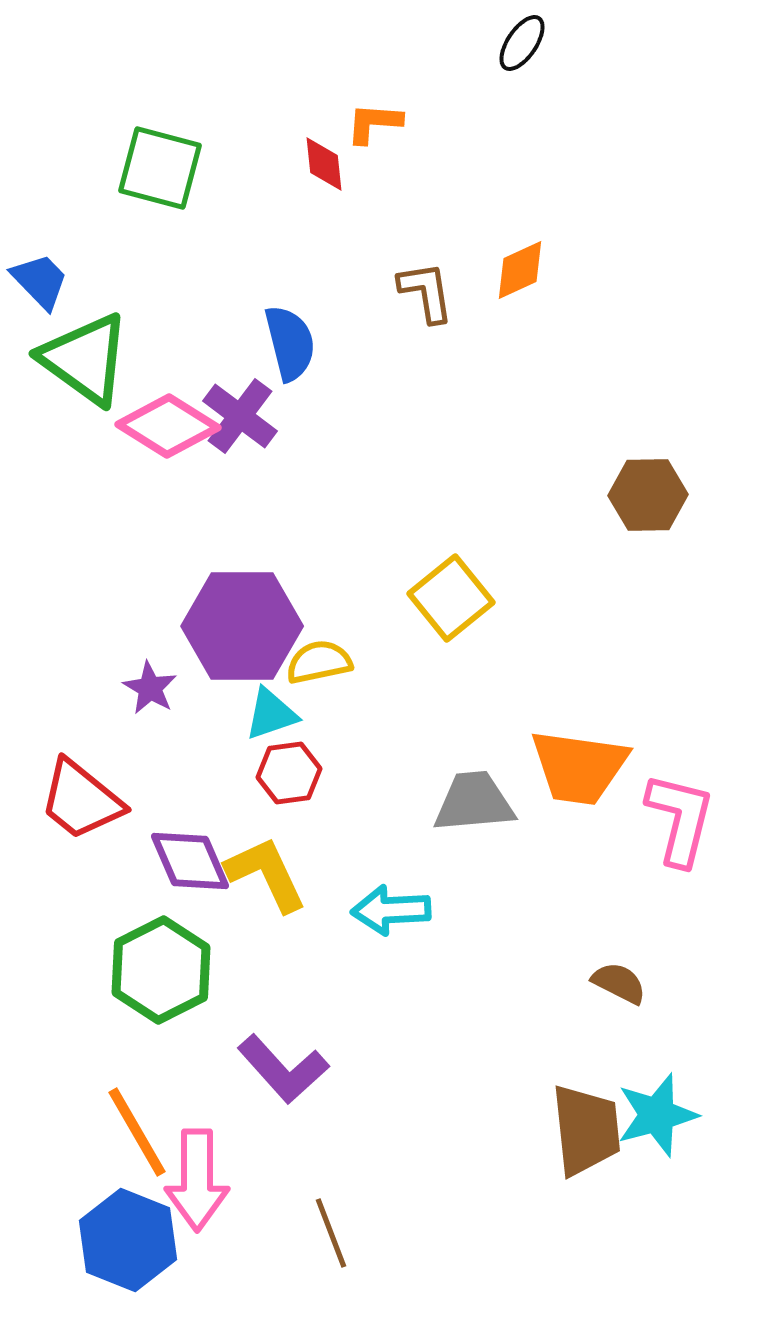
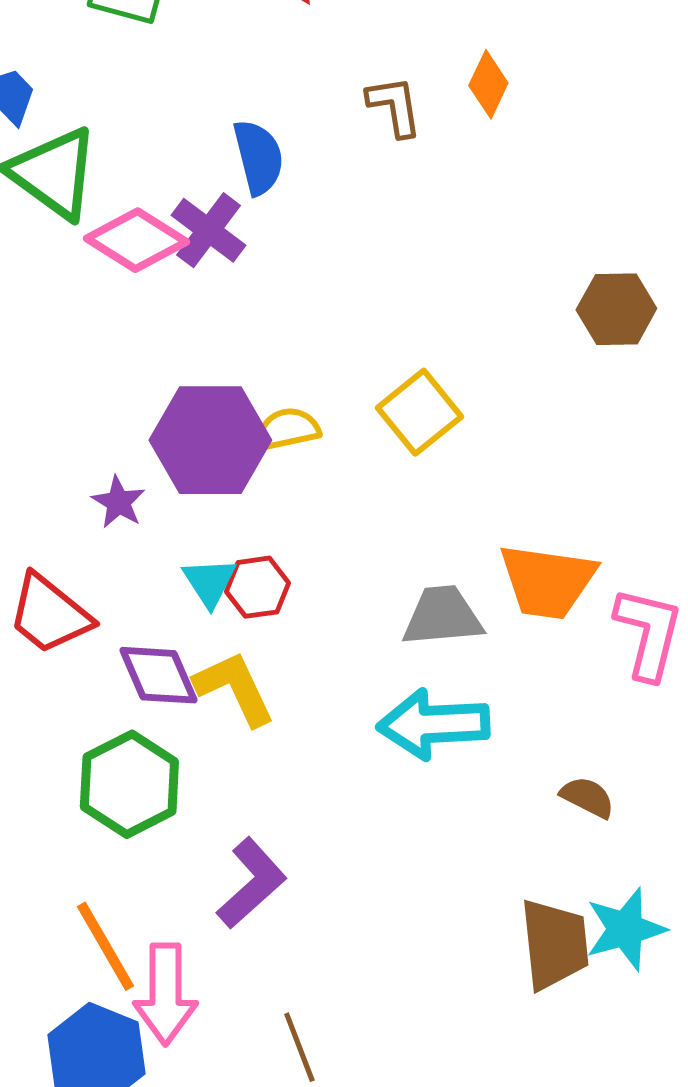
orange diamond: (520, 270) -> (488, 84), turned -40
yellow semicircle: (319, 662) -> (287, 429), moved
cyan triangle: (271, 714) -> (209, 582), moved, turned -44
cyan arrow: (391, 910) -> (433, 724), moved, size x1.4
purple L-shape: (283, 1069) -> (251, 883), turned -90

